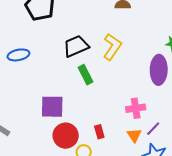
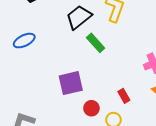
red circle: (66, 136) -> (91, 108), size x0.6

